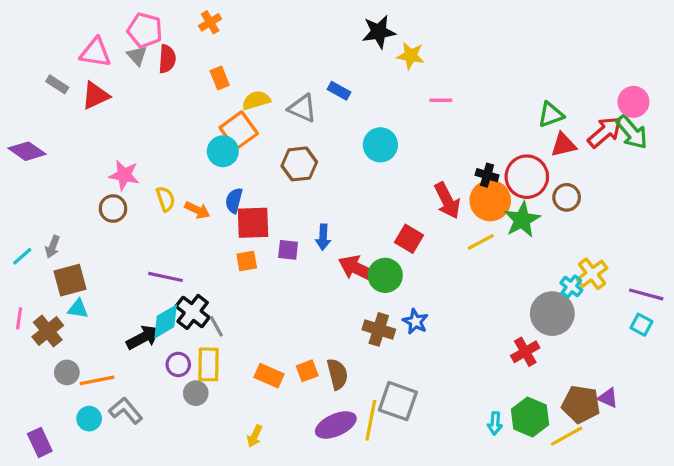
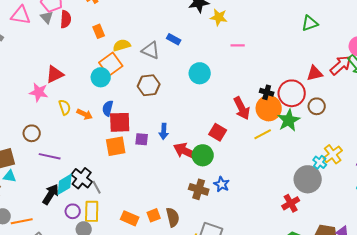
red triangle: (95, 96) -> (55, 74), moved
green triangle: (551, 115) -> (310, 23), moved
brown circle: (113, 209) -> (32, 133), moved
orange square: (247, 261) -> (116, 146), size x1.5
purple line: (166, 277) -> (50, 156), moved
black arrow: (143, 337) -> (51, 194), turned -30

